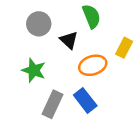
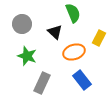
gray circle: (39, 24) -> (22, 24), moved
blue rectangle: (85, 100) -> (82, 80), moved

